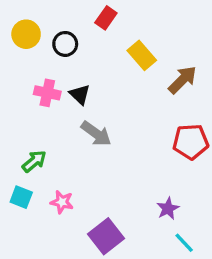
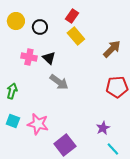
red rectangle: (106, 18) -> (72, 16), moved
yellow rectangle: (142, 55) -> (76, 36), moved
green arrow: (34, 161) -> (12, 91), moved, turned -35
pink star: (62, 202) -> (38, 124), size x1.5

